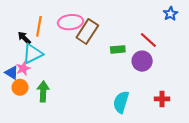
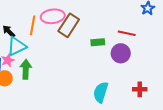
orange line: (39, 26) -> (33, 25), moved
red line: (148, 40) -> (127, 33), turned -30
green arrow: (43, 92) -> (26, 69), moved

